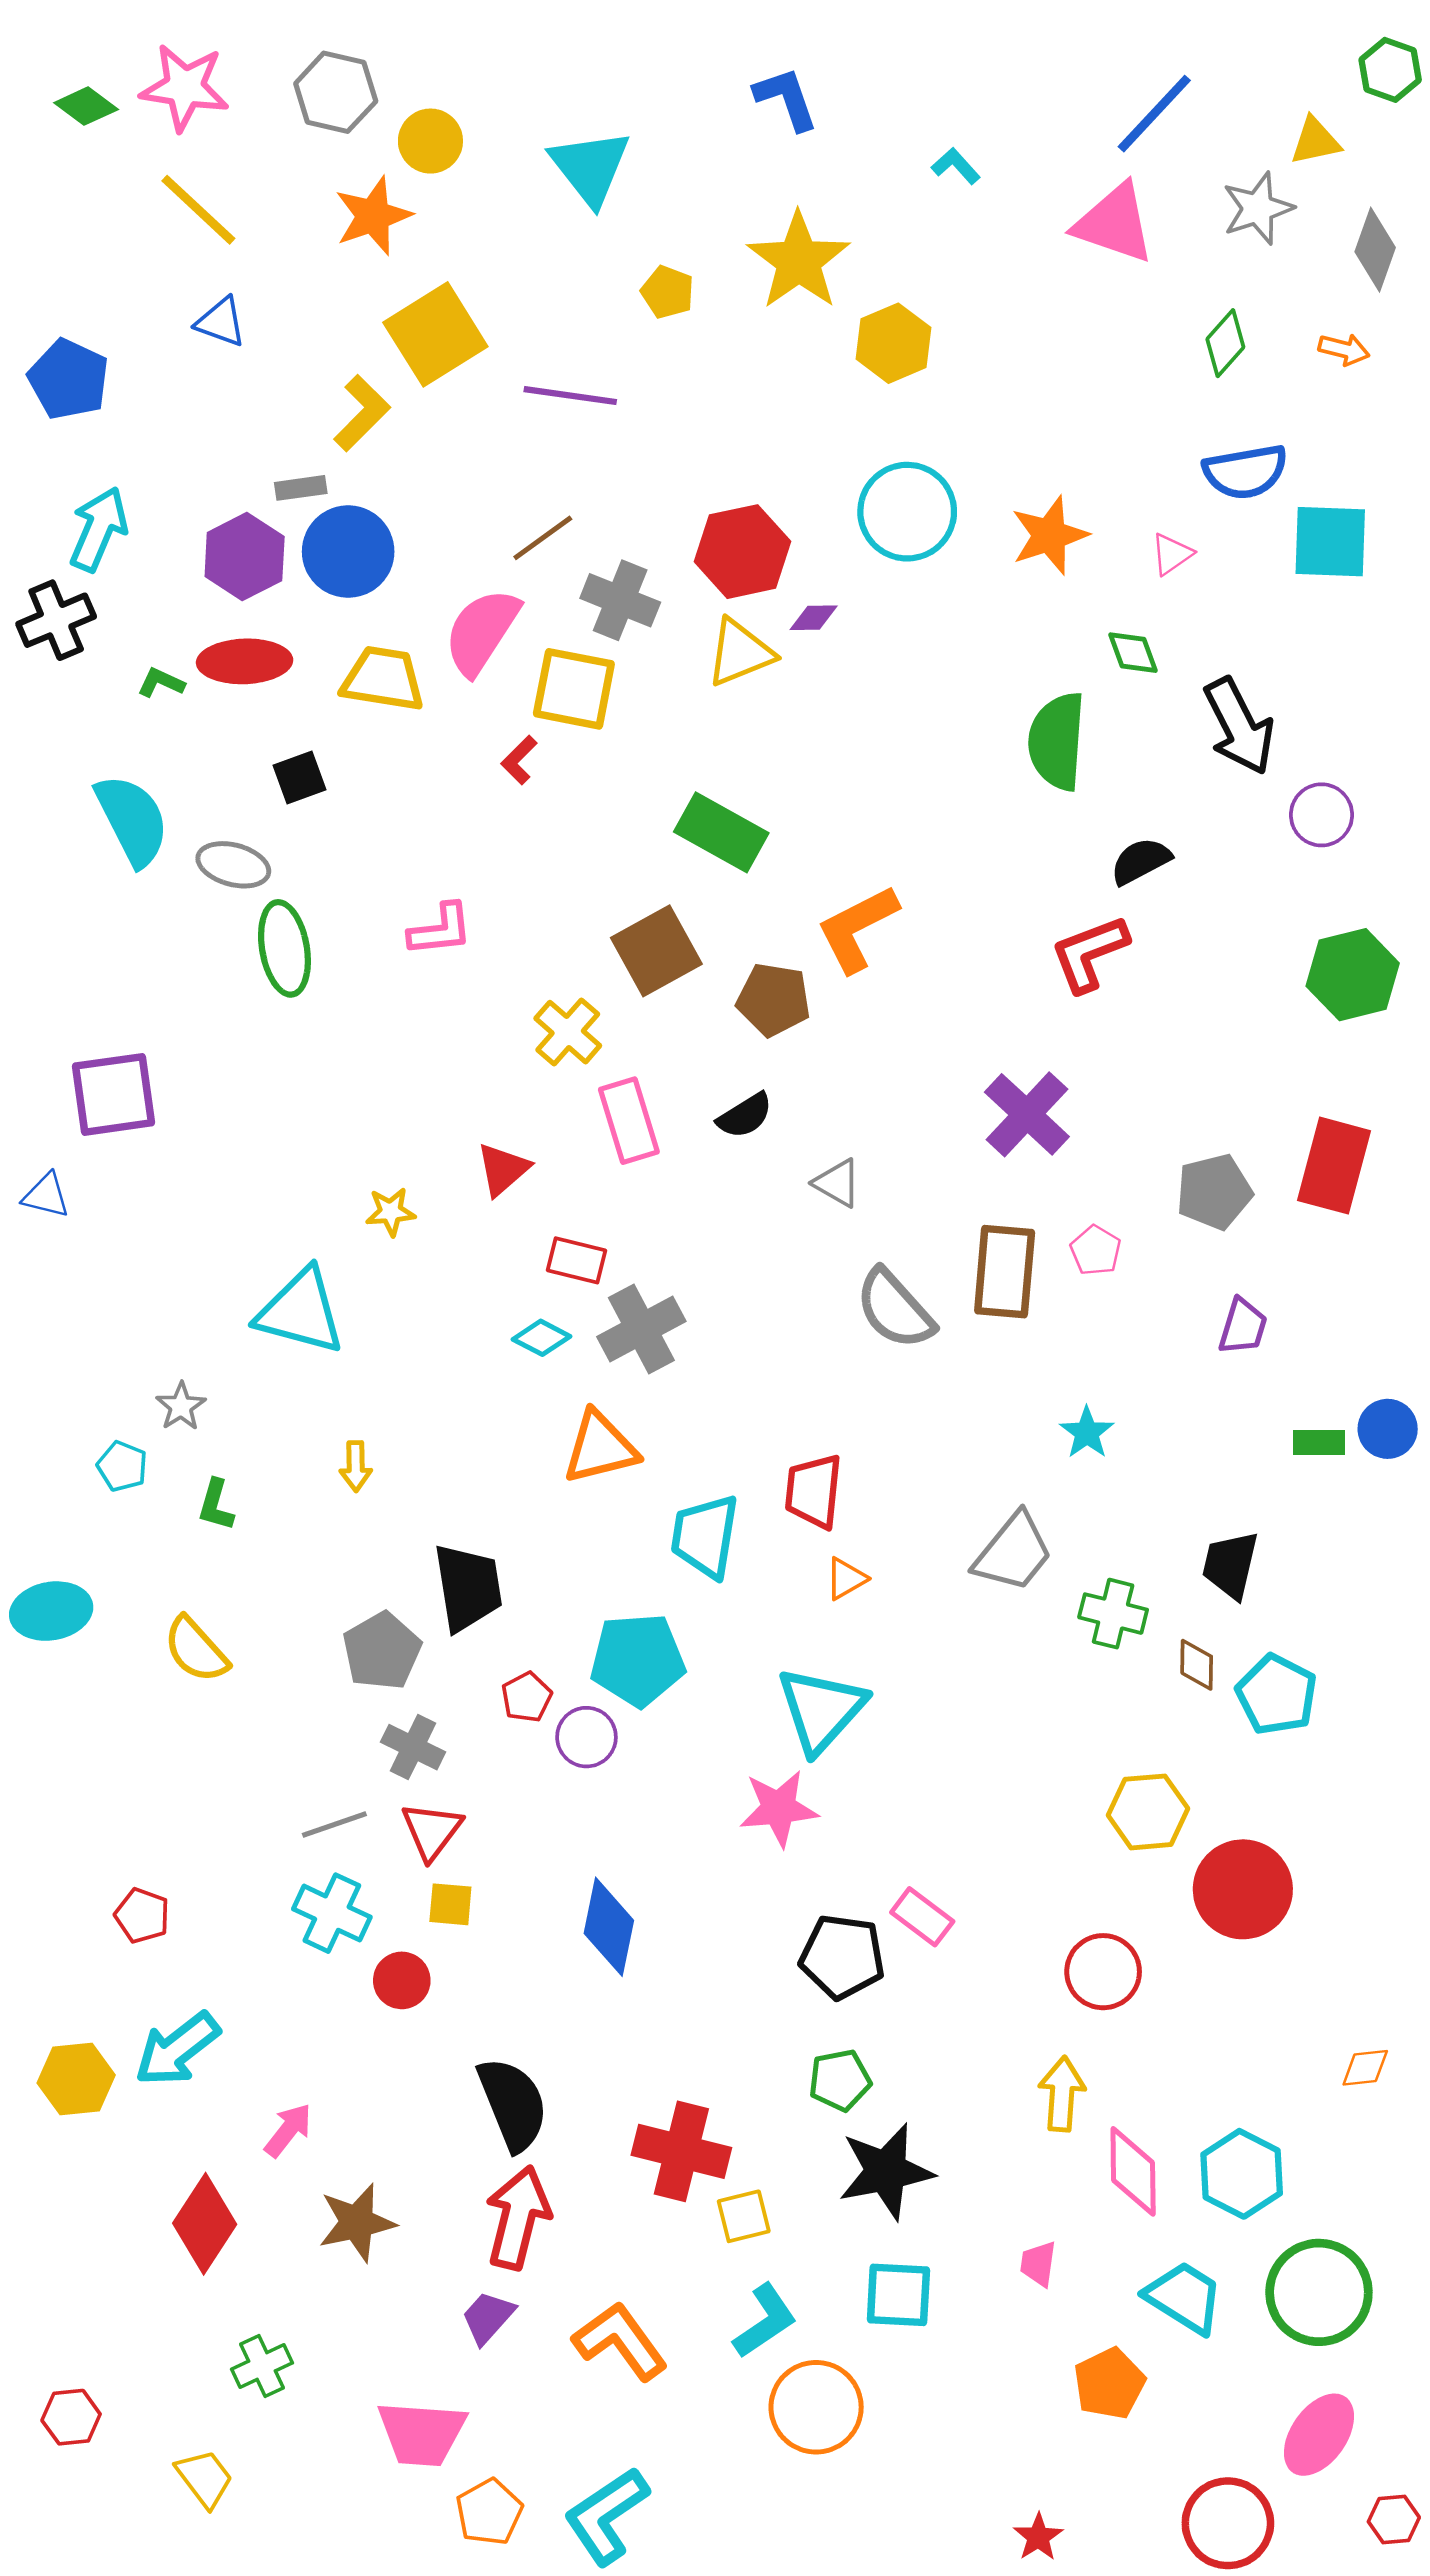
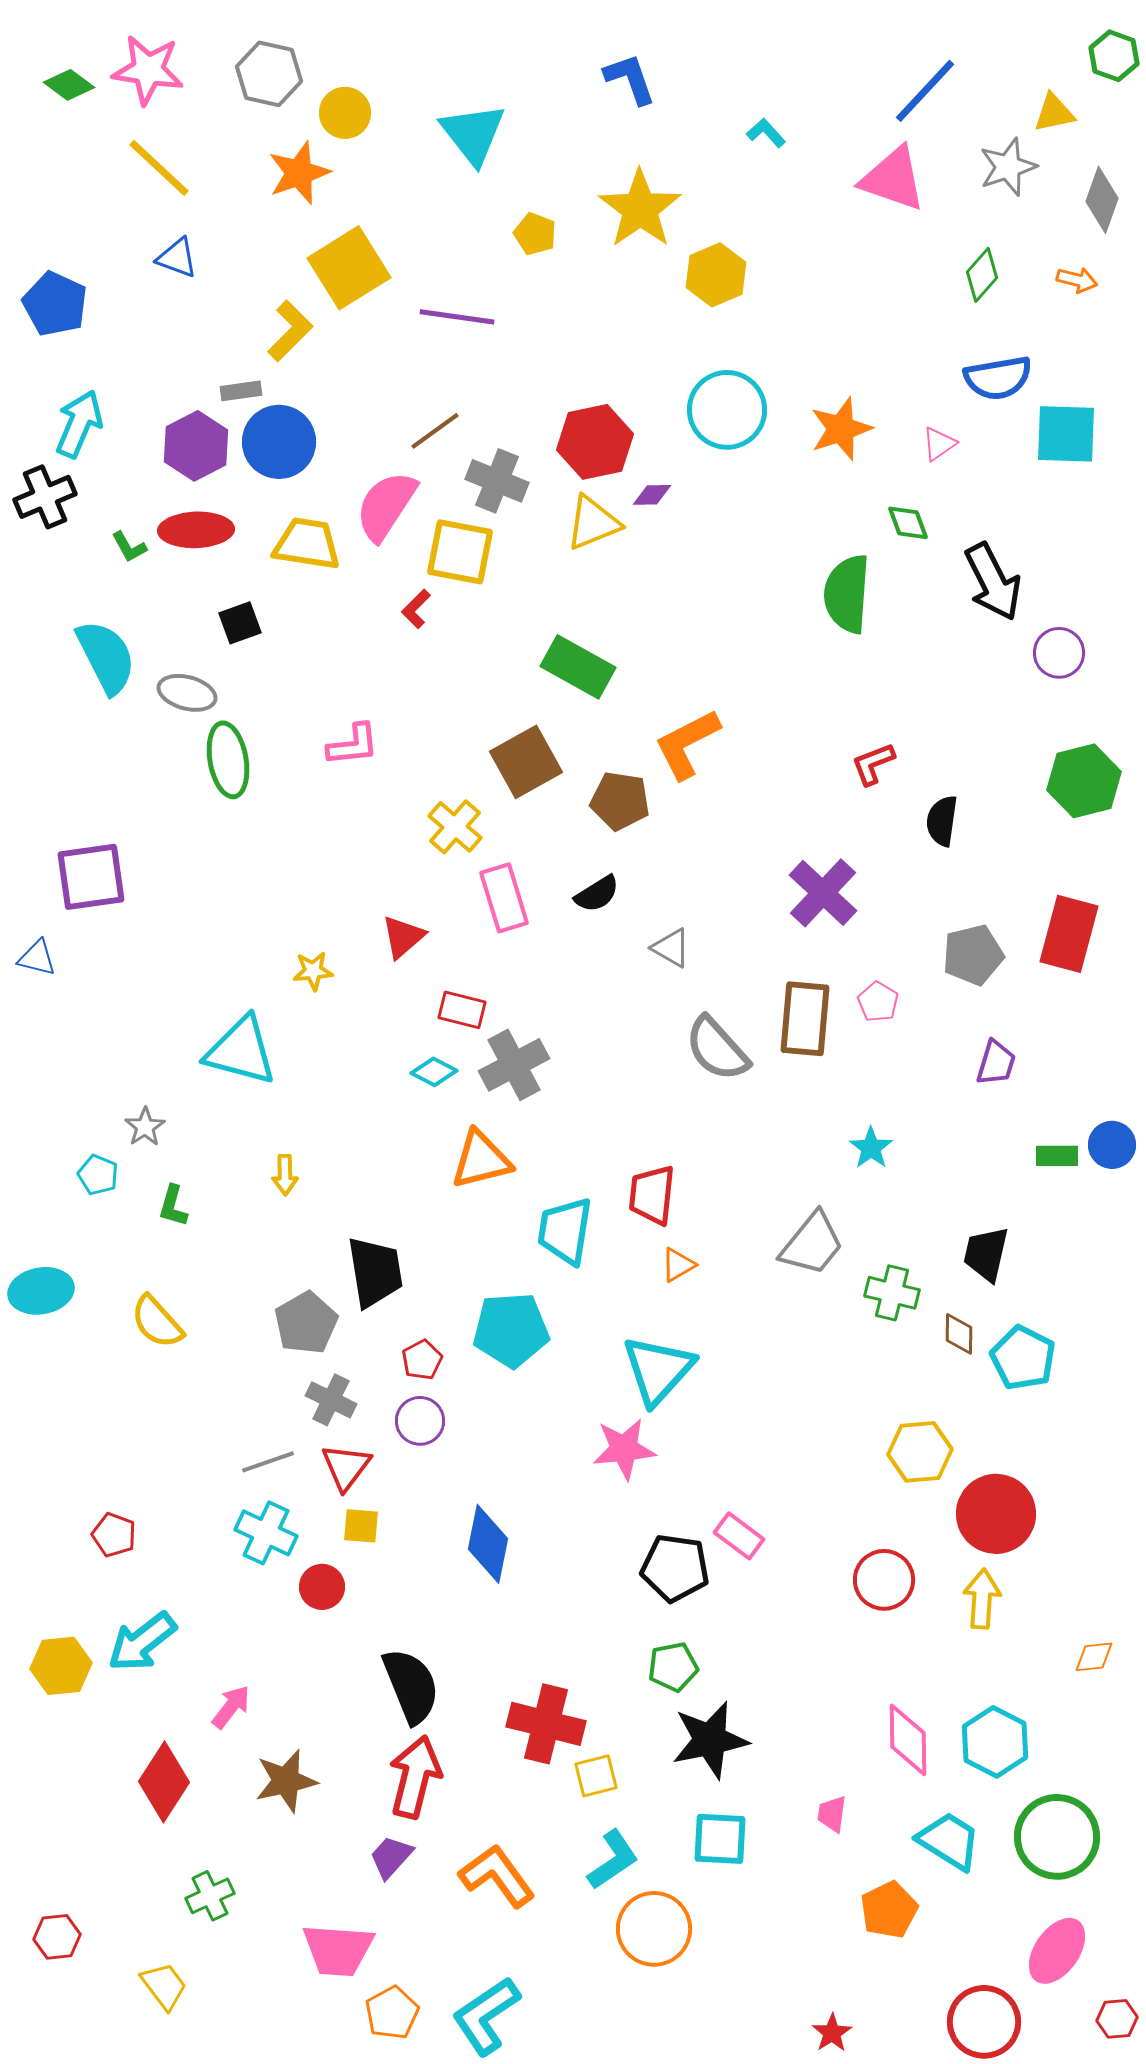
green L-shape: (161, 683) -> (129, 547), turned -144
black semicircle: (1141, 861) -> (942, 821), moved, turned -54
red L-shape: (1089, 953) -> (873, 764), size x0.7
purple circle: (586, 1737) -> (420, 1421), moved
yellow arrow: (1062, 2094) -> (982, 1599), moved

